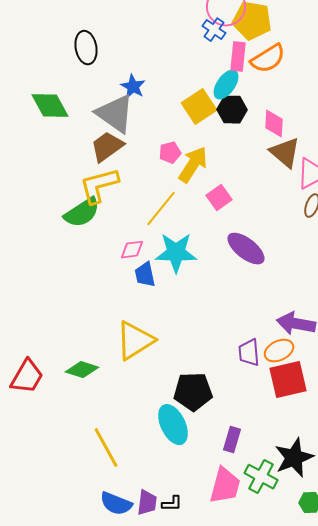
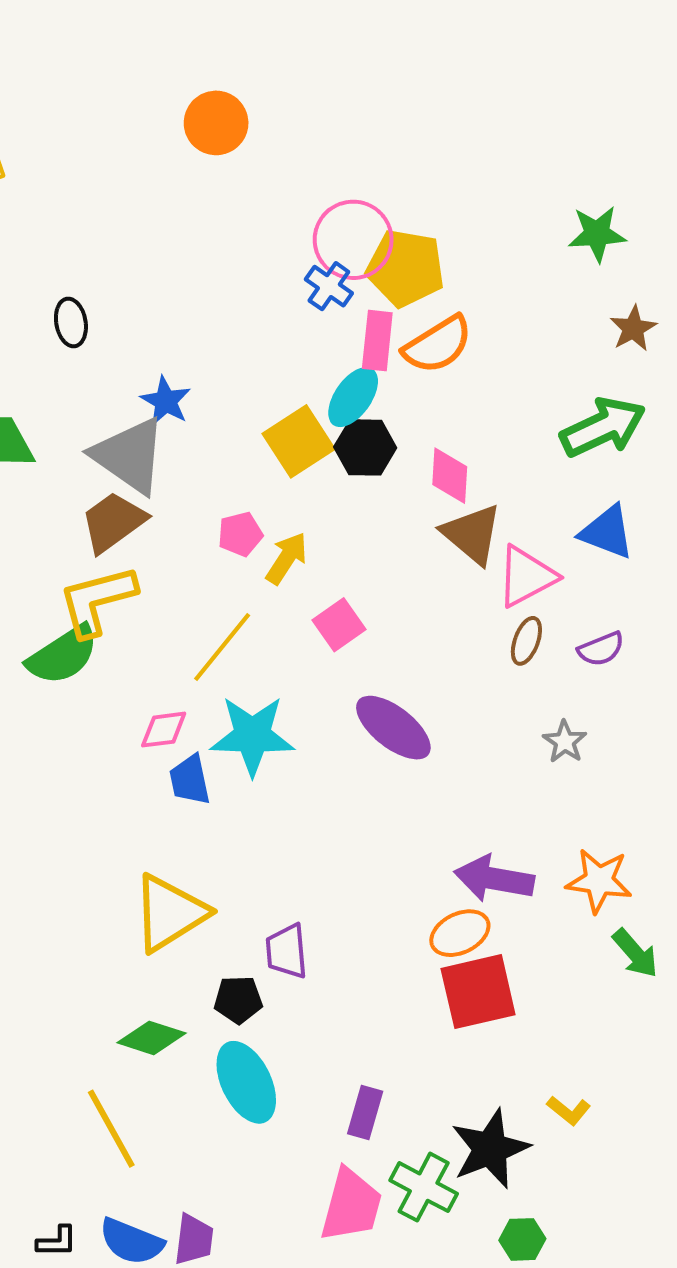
black ellipse: (86, 48) -> (71, 322), size x0.7
yellow arrow: (193, 165) -> (287, 558), size x0.7
purple trapezoid: (249, 353) -> (287, 951), moved
green diamond: (82, 370) -> (152, 1038), moved
black pentagon: (193, 392) -> (238, 1000), moved, size x0.6
black L-shape: (172, 504) -> (57, 1241), moved

